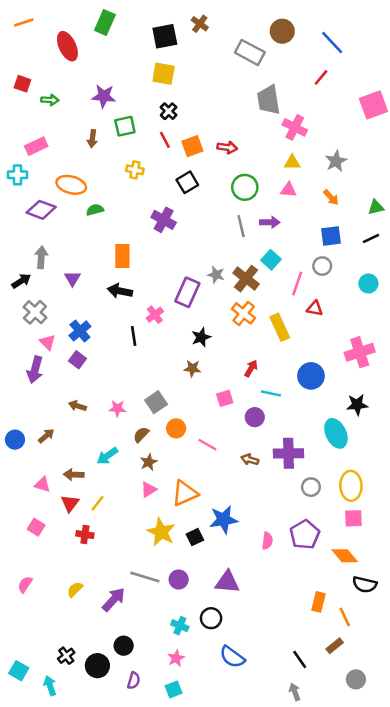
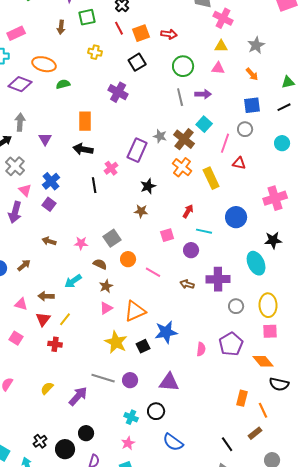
brown semicircle: (141, 435) -> (100, 264), turned 72

